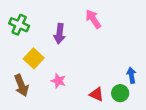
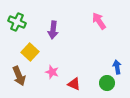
pink arrow: (93, 19) -> (99, 21), moved
red triangle: (97, 94) -> (74, 84), moved

